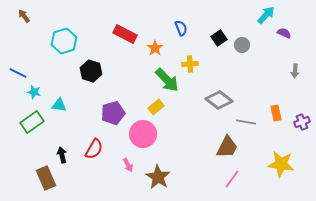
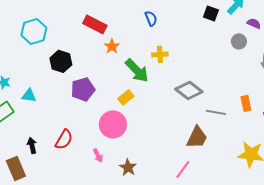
black square: (219, 38) -> (211, 13), moved, turned -35
gray circle: (242, 45) -> (239, 41), moved
orange star: (155, 48) -> (112, 46), moved
purple pentagon: (113, 113) -> (83, 89), moved
brown star: (158, 177) -> (128, 167), size x0.7
pink line: (232, 179) -> (183, 169), moved

